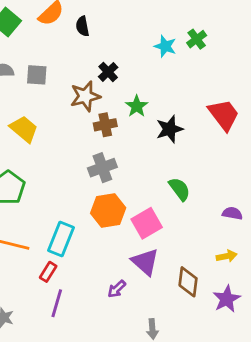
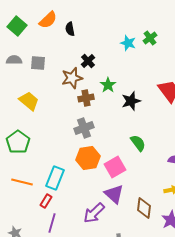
purple arrow: (117, 289) -> (94, 213), size x1.6

